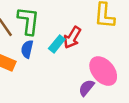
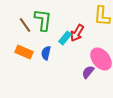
blue semicircle: (27, 49) -> (46, 53), moved

